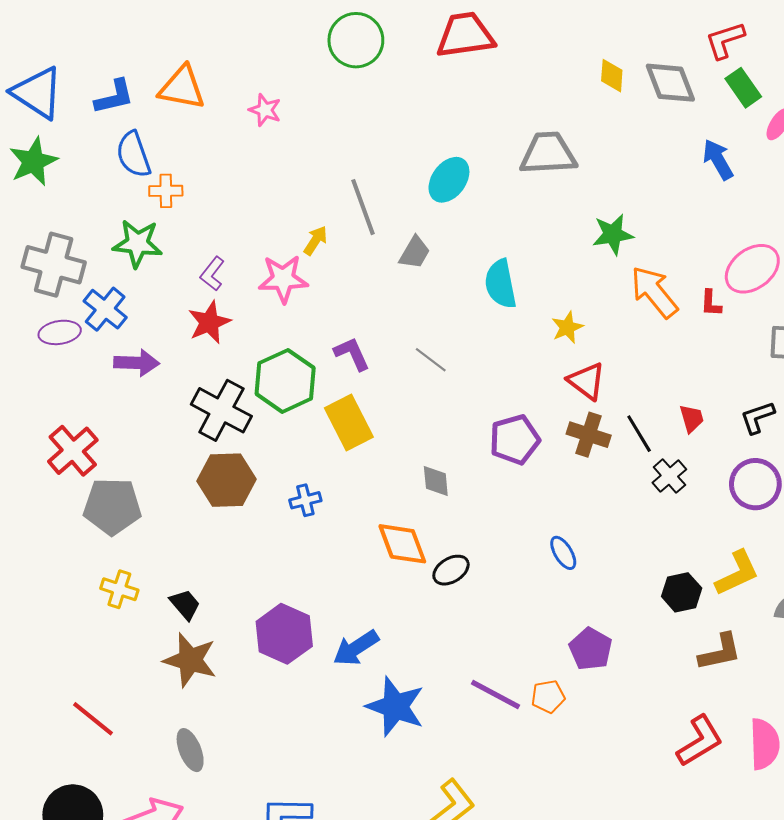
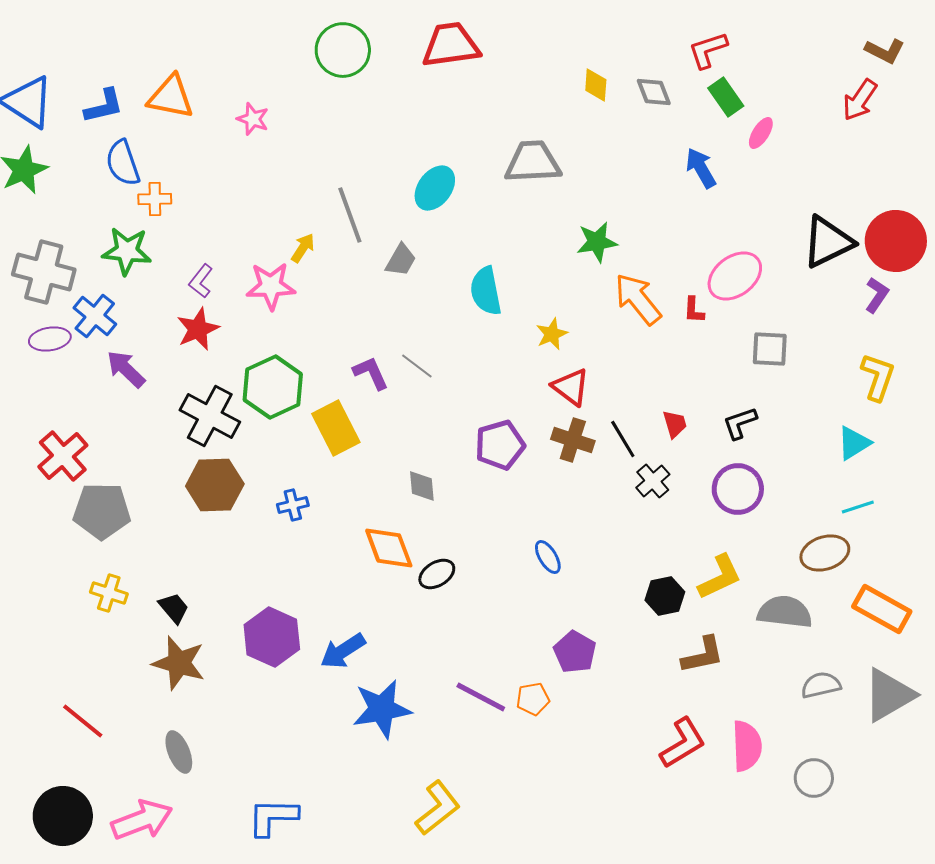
gray diamond: (670, 83) -> (654, 92), size x0.7
purple L-shape: (352, 354) -> (371, 373), moved
purple arrow: (137, 363) -> (126, 369), turned -138
blue star: (395, 707) -> (382, 709), turned -30

